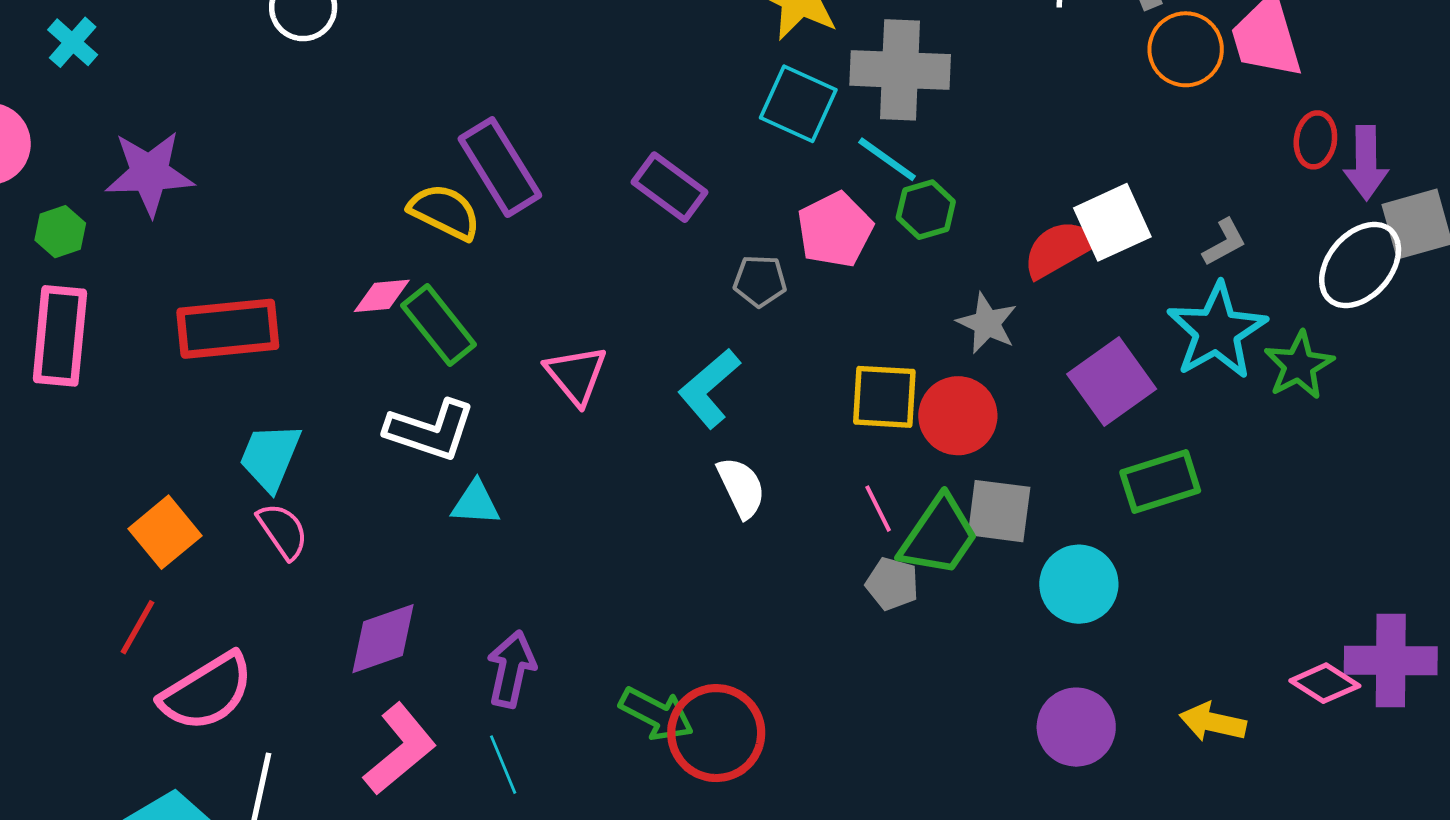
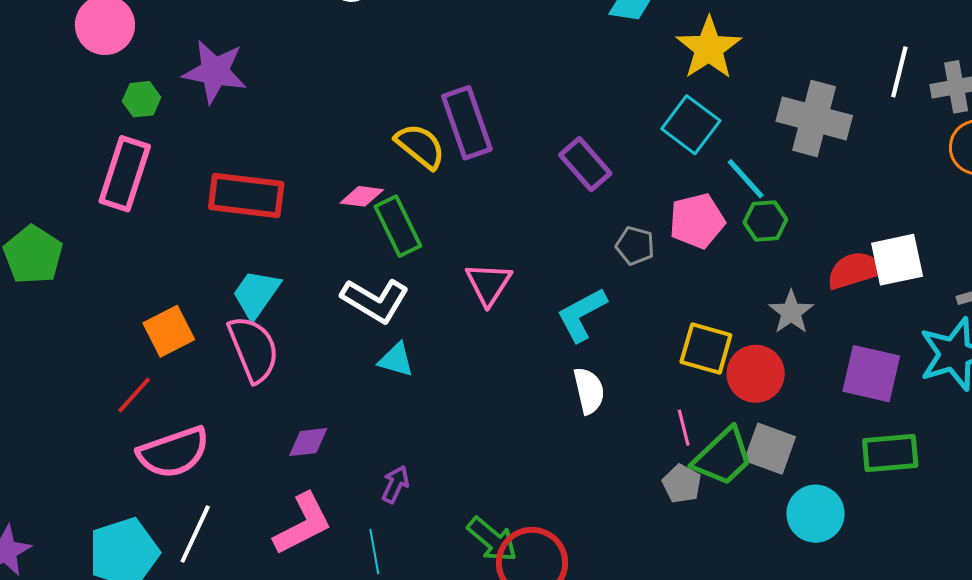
gray cross: (900, 70) -> (814, 118), moved
purple square: (1112, 381) -> (871, 374), turned 36
pink semicircle: (283, 531) -> (253, 349), size x1.5
purple diamond: (383, 639) -> (308, 442), size x0.7
purple arrow: (511, 669) -> (395, 484), size x0.7

